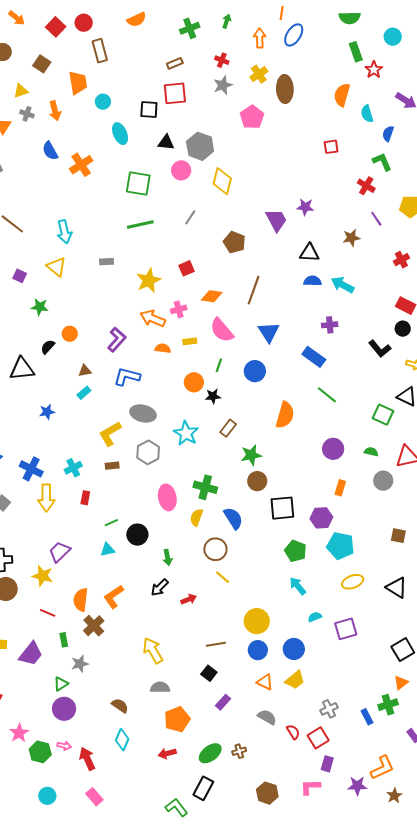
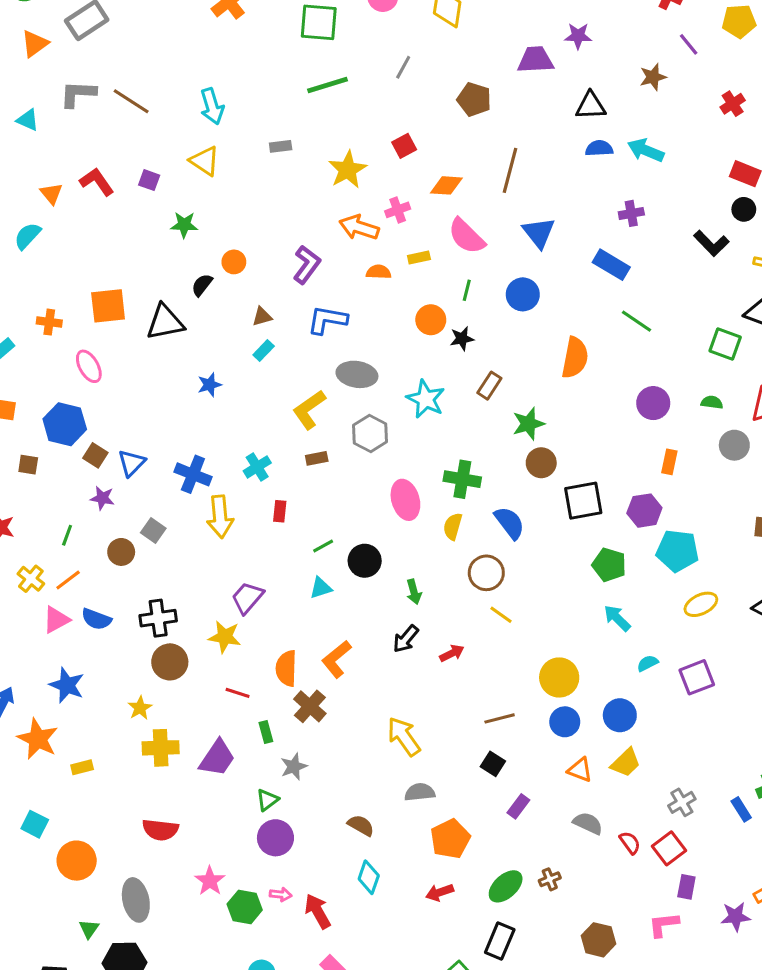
purple trapezoid: (276, 220) -> (535, 60), turned -60

